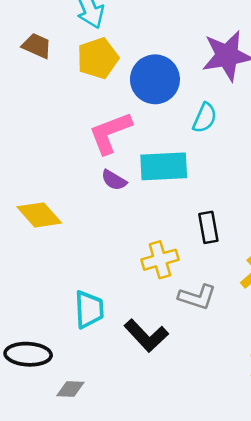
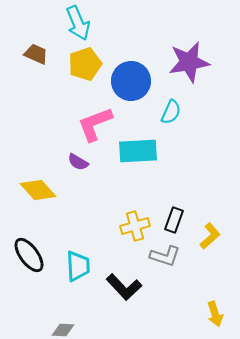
purple semicircle: (114, 180) -> (78, 162), moved
black rectangle: (208, 227) -> (174, 220), moved, turned 30
black ellipse: (28, 354) -> (29, 255), moved, turned 51

